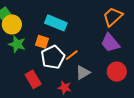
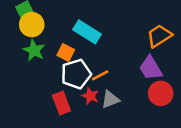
red circle: (117, 72) -> (161, 93), moved
red rectangle: (33, 79) -> (61, 103), moved
red star: (65, 88) -> (90, 96), moved

